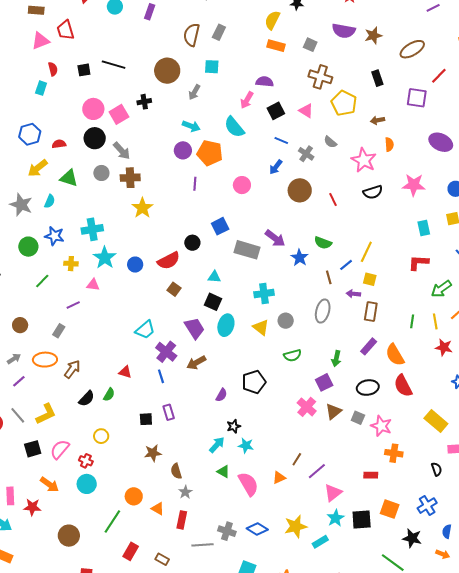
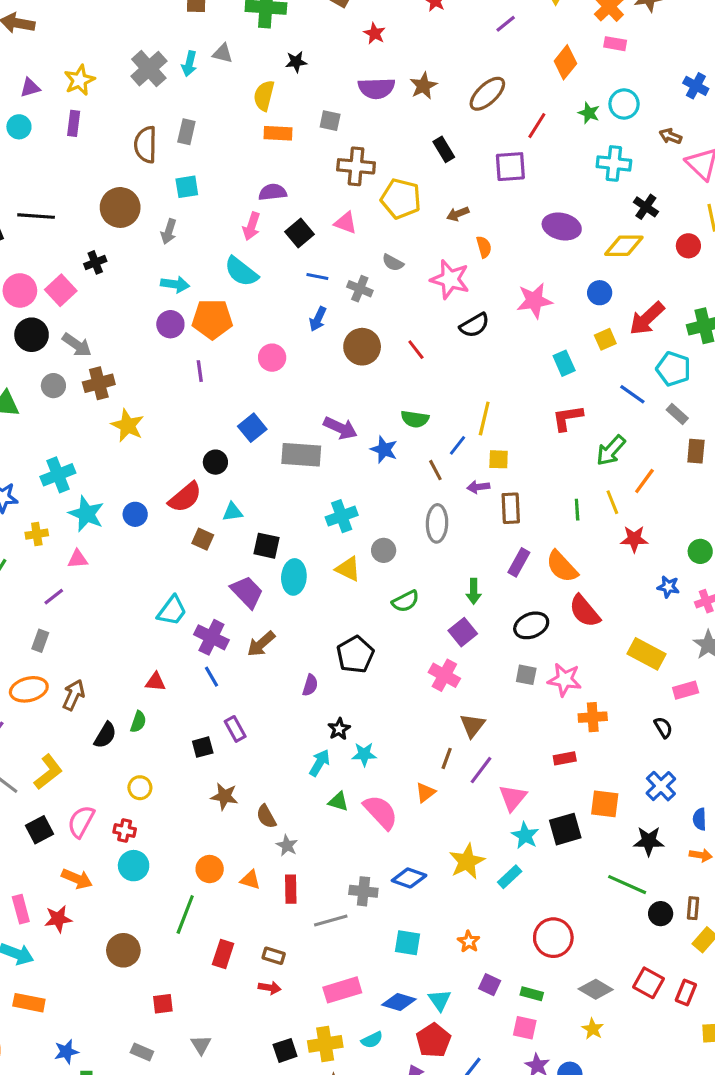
cyan triangle: (214, 277) -> (233, 512), moved
brown triangle: (333, 411) -> (472, 725), moved
brown star: (153, 453) -> (224, 796), turned 30

